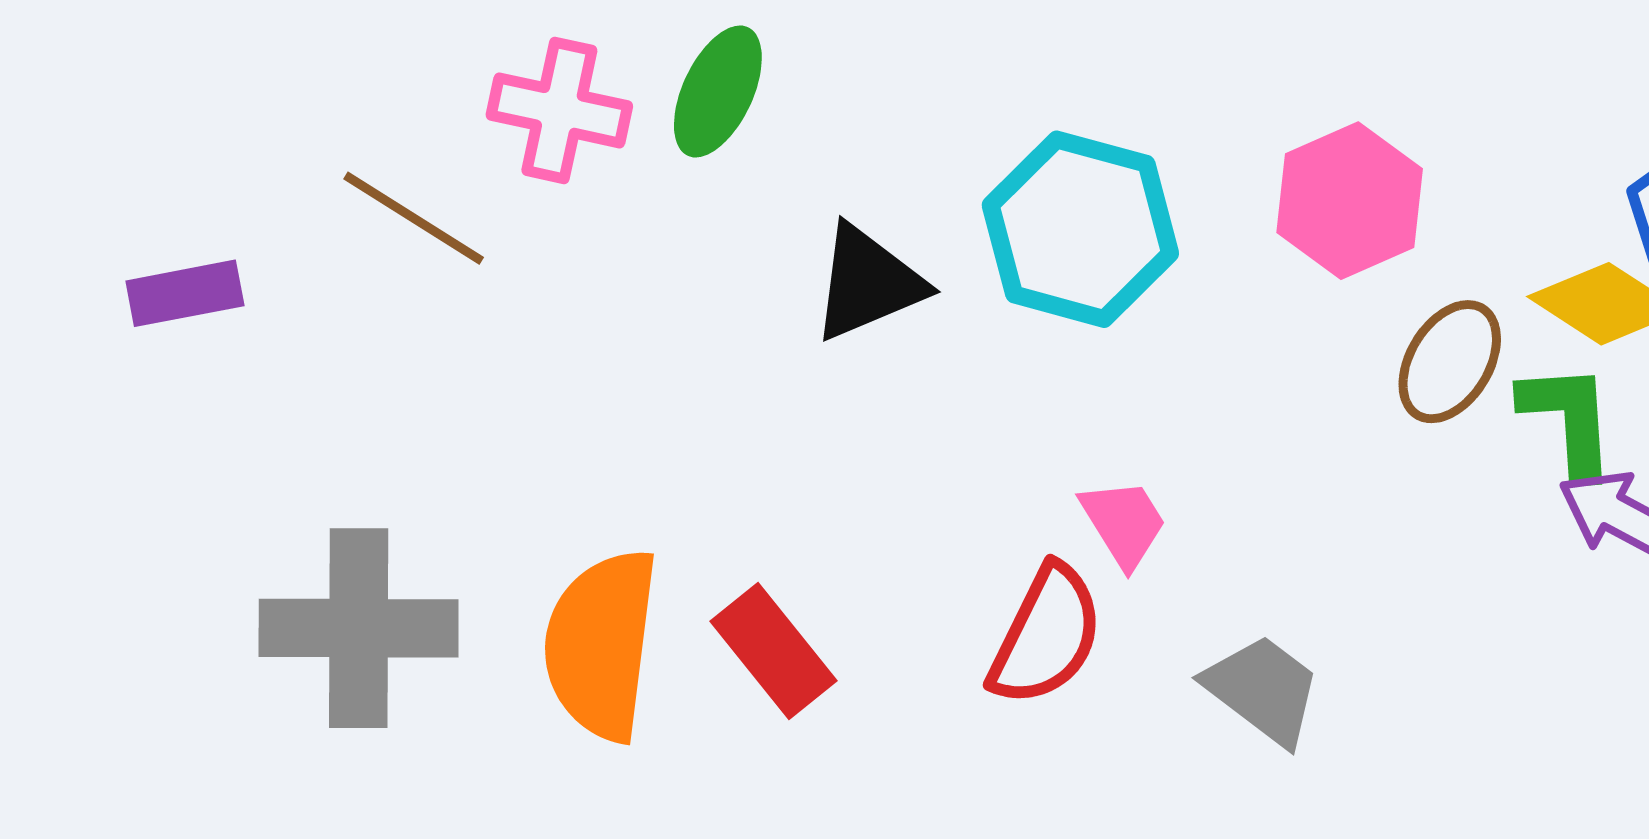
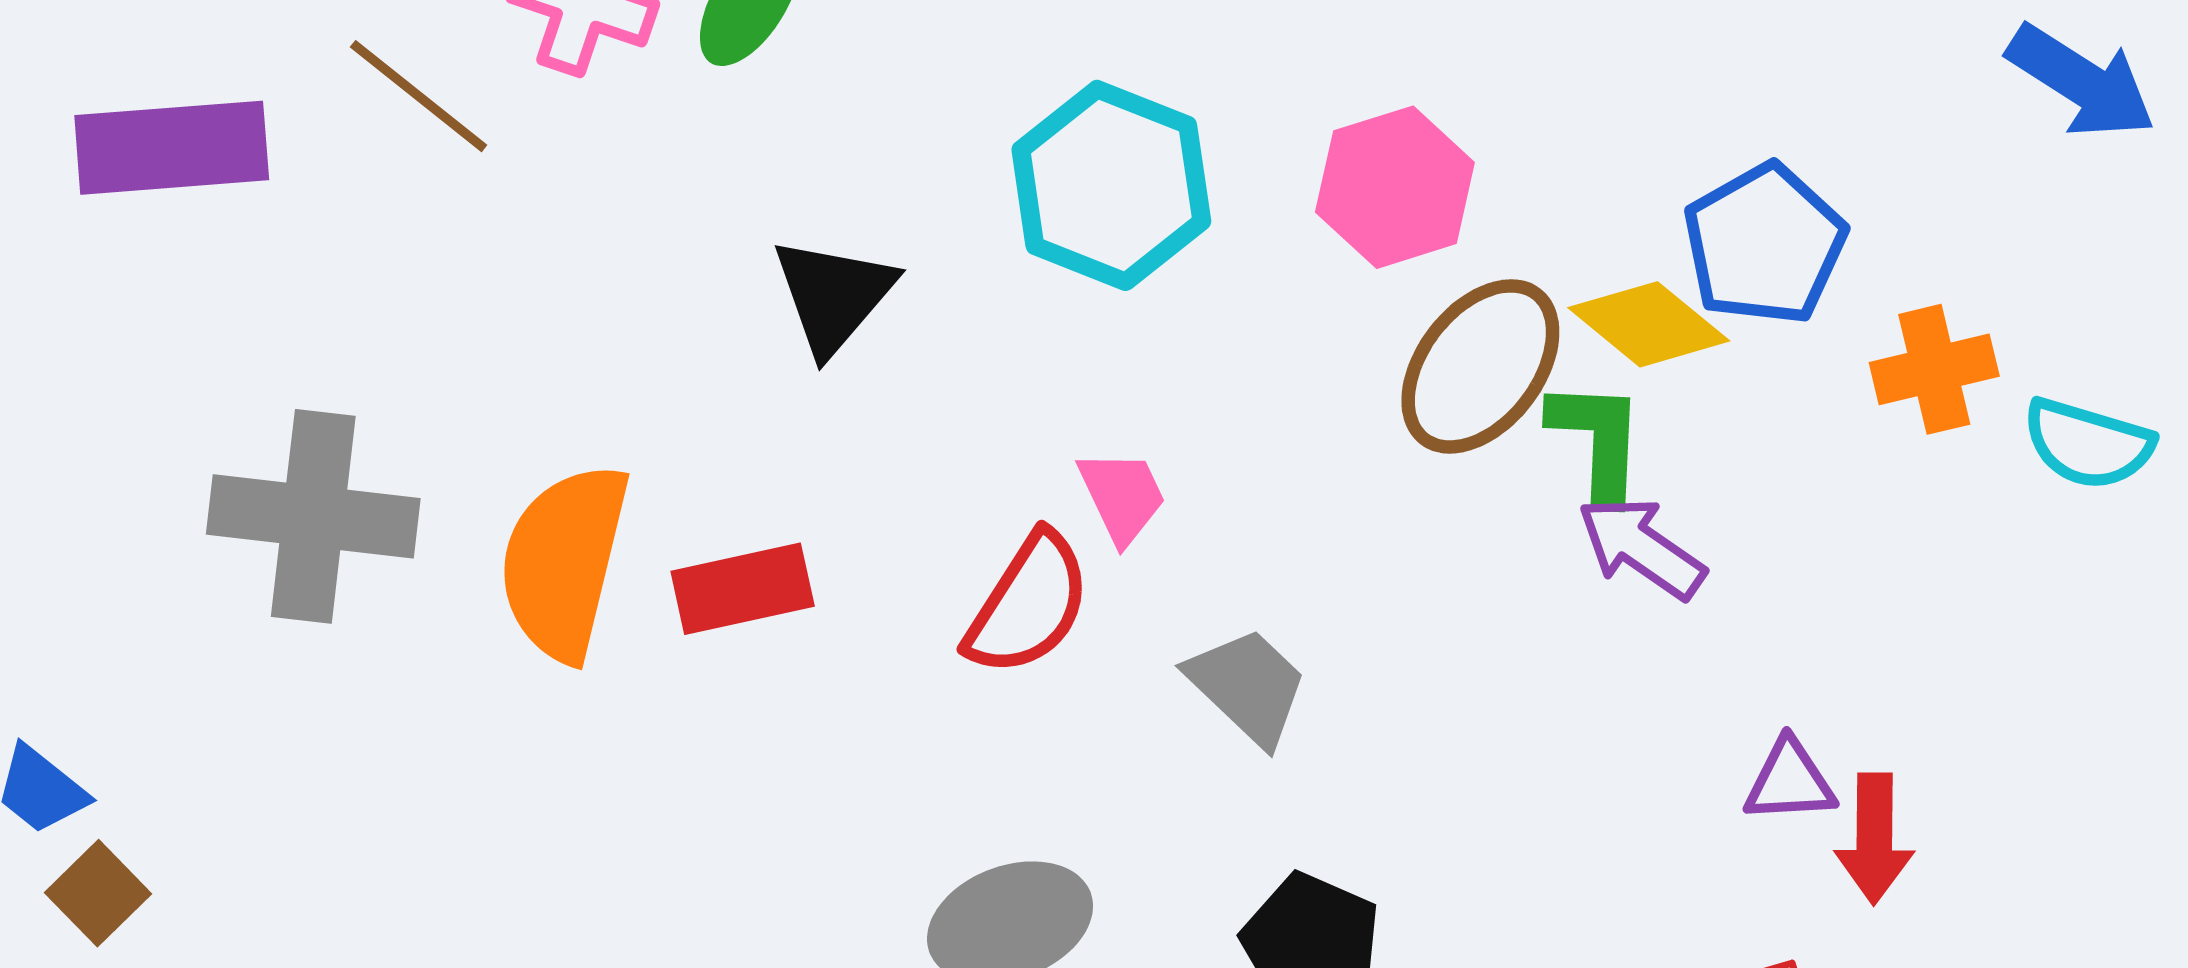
black triangle: (868, 283) -> (833, 295), moved, turned -33
purple rectangle: (185, 293) -> (172, 148), size x1.6
brown ellipse: (1450, 362) -> (1480, 366), size x1.4
red rectangle: (773, 651) -> (743, 589), turned -70

